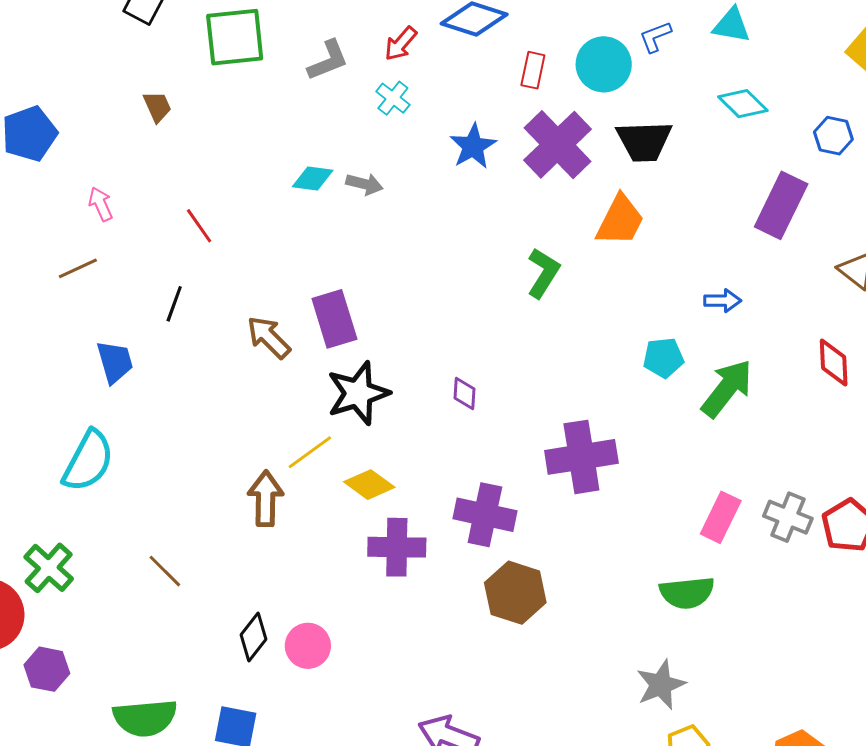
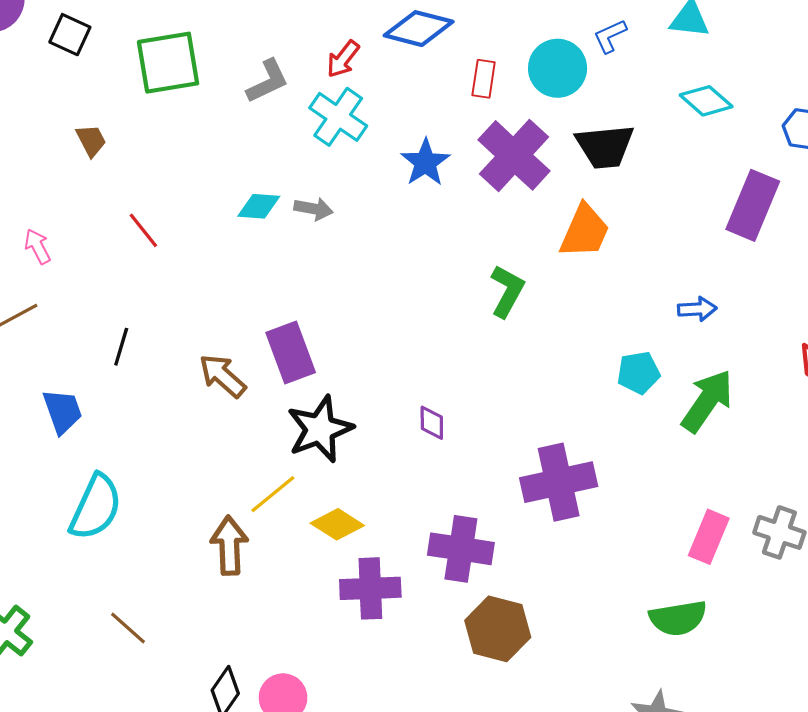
cyan cross: (393, 98) -> (338, 117), size x1.6
red line: (199, 226) -> (143, 230), moved
cyan semicircle: (88, 461) -> (96, 507), moved

